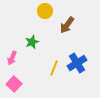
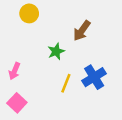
yellow circle: (45, 11) -> (29, 13), moved
green star: (32, 42) -> (56, 51), moved

